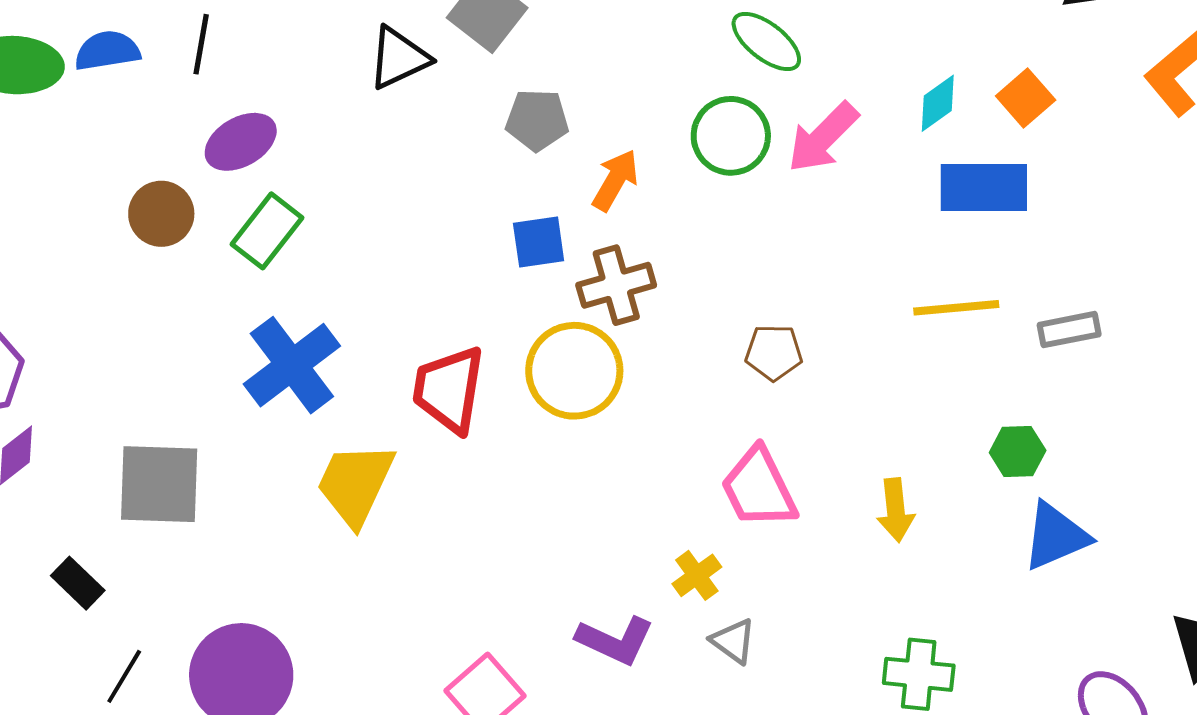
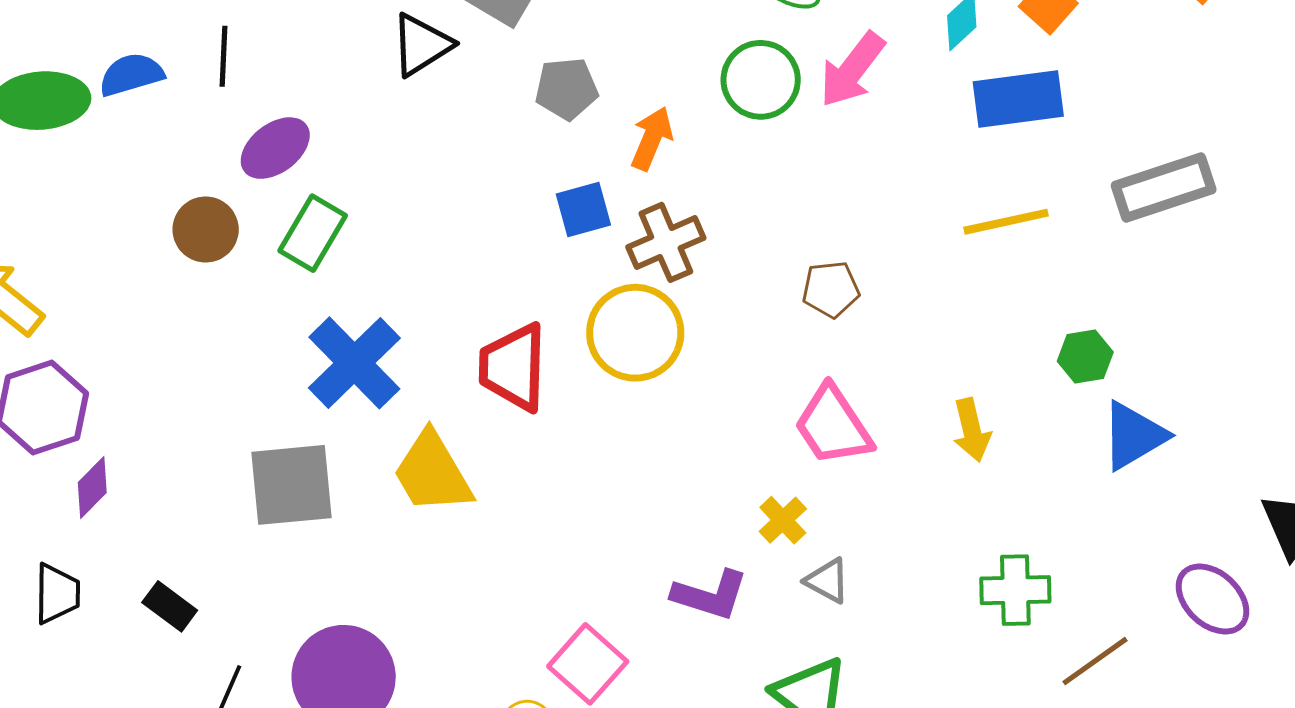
gray rectangle: (1069, 330) -> (1164, 187), moved, size x1.6
gray square: (159, 484) -> (291, 485), moved
yellow trapezoid: (355, 484) -> (432, 473), turned -48

